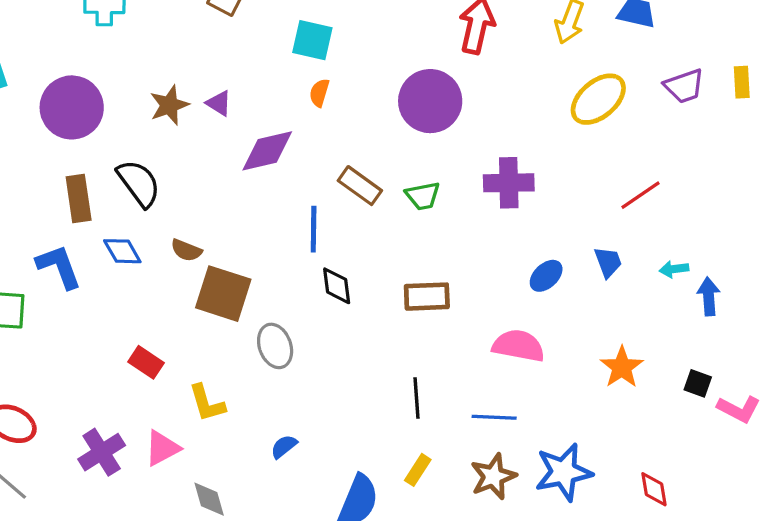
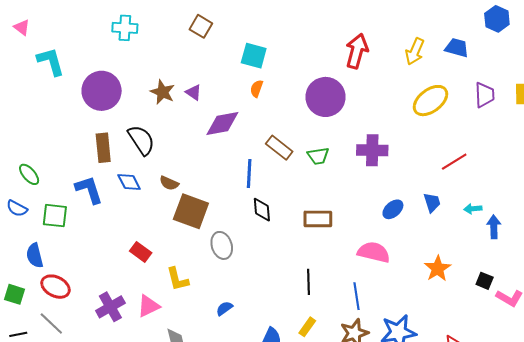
purple trapezoid: (684, 86) -> (485, 95), turned -76
brown star: (169, 105) -> (163, 92), turned -30
blue line: (494, 417) -> (356, 296), turned 76

